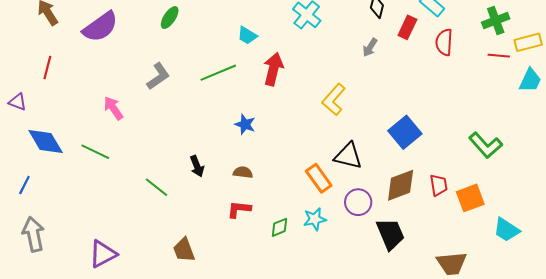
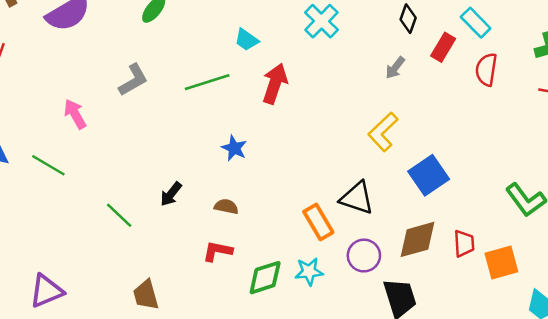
yellow L-shape: (334, 100) -> (383, 132), moved
black arrow: (197, 166) -> (171, 194), turned 55
green diamond: (280, 227) -> (265, 278), size x1.5

